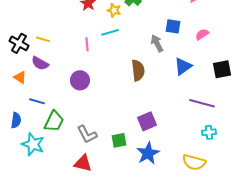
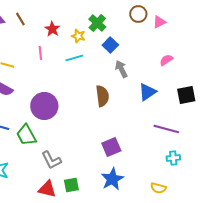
blue square: (173, 26) -> (110, 45), moved, turned 35
pink line: (87, 44) -> (40, 53), moved
purple circle: (80, 80) -> (44, 106), size x1.4
green trapezoid: (54, 121) -> (26, 135), moved, turned 125
green square: (119, 140) -> (71, 185), moved
yellow semicircle: (194, 162) -> (158, 188), size x0.7

